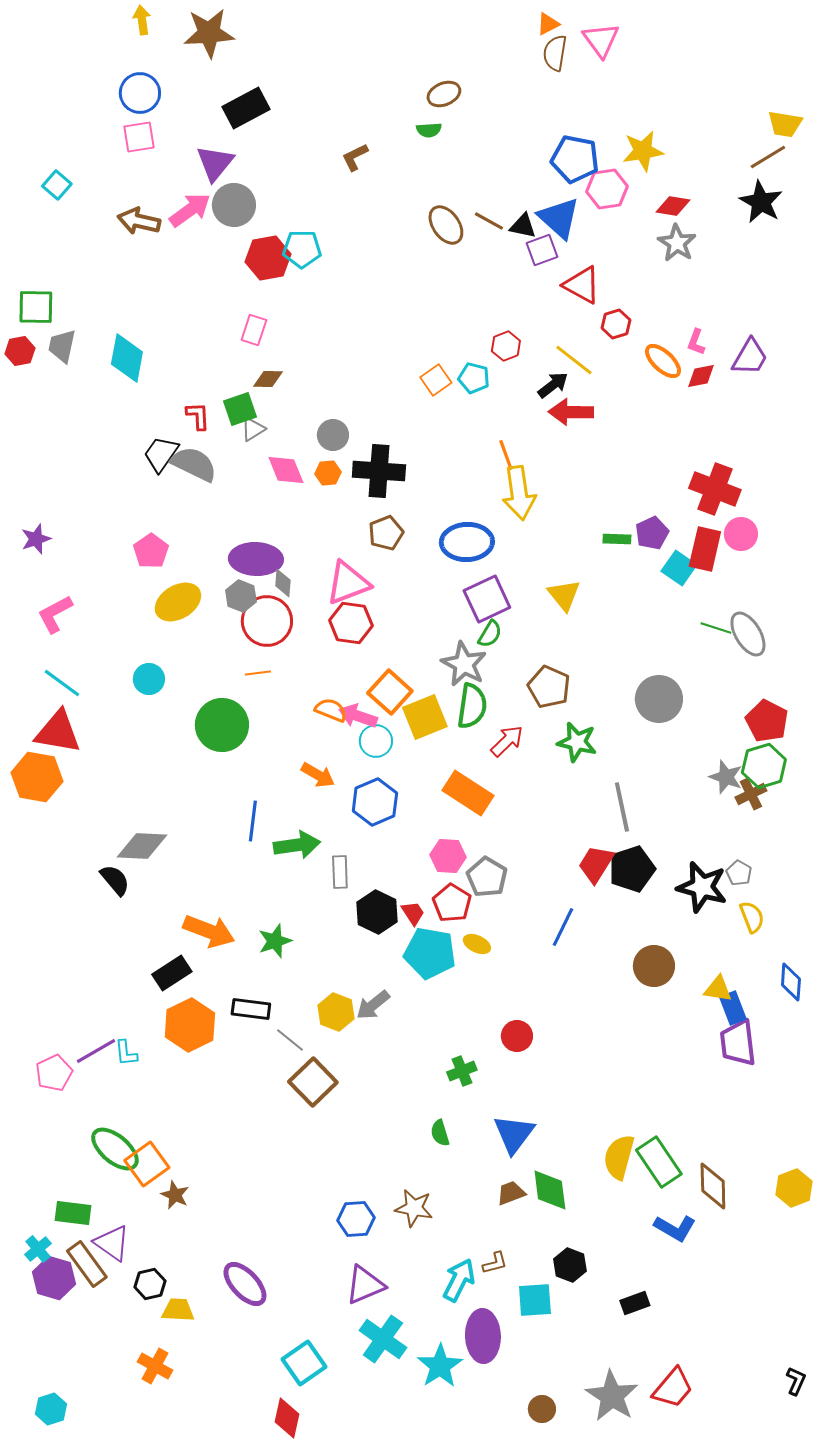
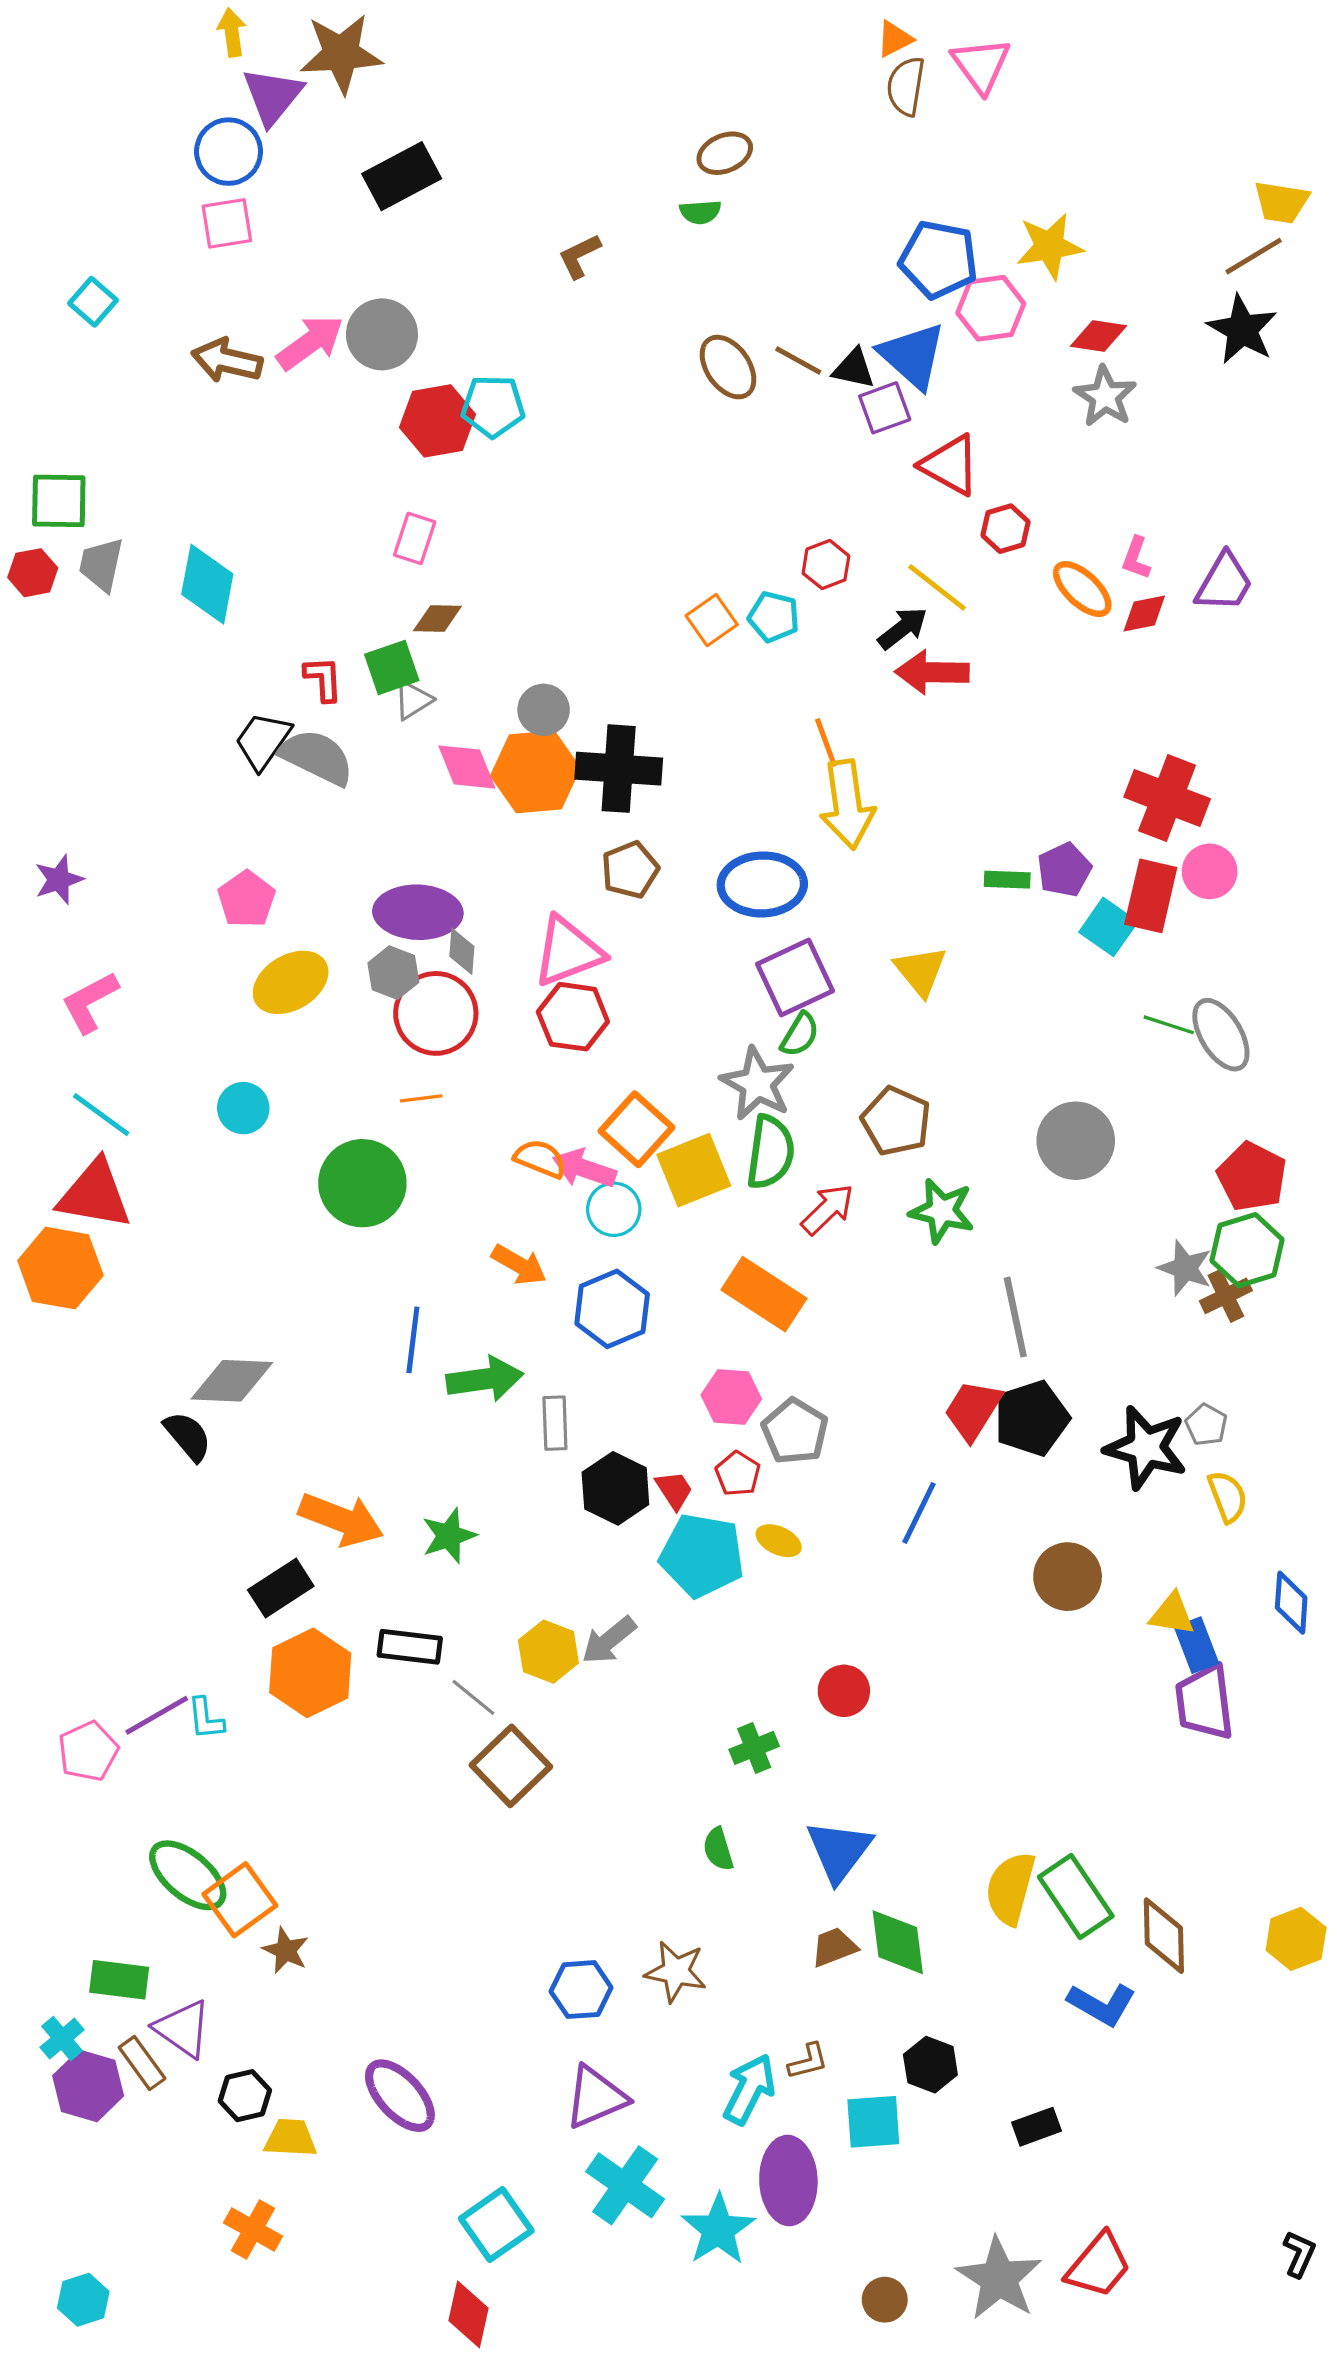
purple triangle: (215, 163) -> (273, 96), moved
orange hexagon: (328, 473) -> (535, 772), size x2.0
red pentagon: (452, 903) -> (738, 1474), size x0.7
brown rectangle: (87, 1264) -> (142, 2063), size x0.7

